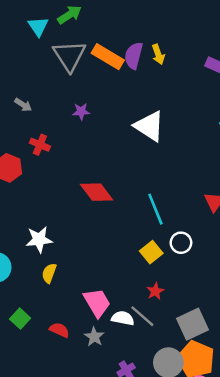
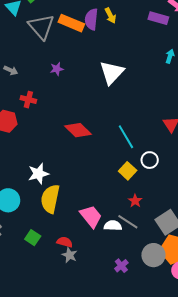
white triangle: (149, 126) -> (112, 73), turned 48
yellow semicircle: (49, 273) -> (50, 199), size x1.8
gray star: (94, 337) -> (69, 255), moved

